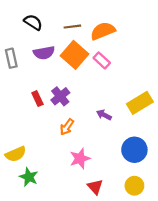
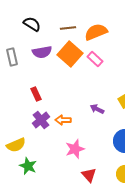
purple cross: (60, 96) -> (41, 120), moved
orange arrow: (67, 127) -> (63, 120), turned 56

